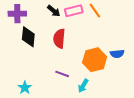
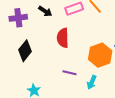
black arrow: (54, 11) -> (45, 11), moved
black diamond: (28, 37) -> (25, 51), moved, turned 40

